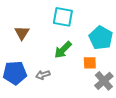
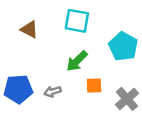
brown triangle: (22, 33) -> (29, 29), moved, turned -35
orange square: (90, 63) -> (94, 85), moved

